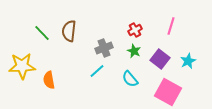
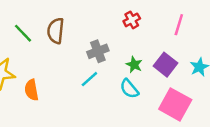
red cross: (135, 30) -> (132, 20), moved
green star: (134, 51) -> (134, 65), moved

